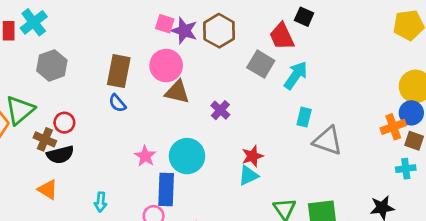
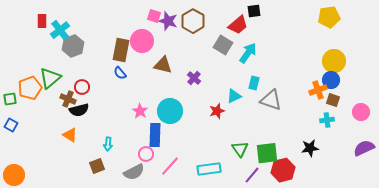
black square: (304, 17) -> (254, 11), turned -32
cyan cross: (34, 22) -> (60, 30), moved
red trapezoid: (282, 36) -> (238, 25), turned -105
pink circle: (166, 65) -> (142, 41), moved
cyan triangle: (248, 176) -> (234, 96), moved

